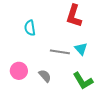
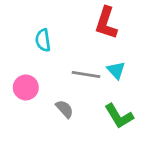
pink circle: (19, 71) -> (26, 87), moved

